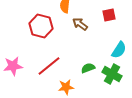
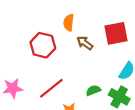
red square: (109, 15) -> (116, 33), size x1.6

